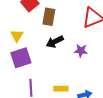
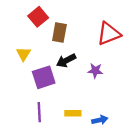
purple square: (21, 58) -> (44, 77), moved

